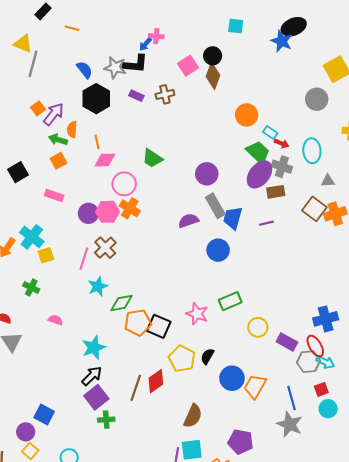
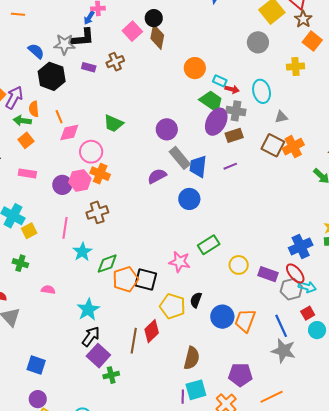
brown cross: (105, 248) -> (97, 212), moved, turned 35
blue square: (44, 414) -> (36, 365), moved

